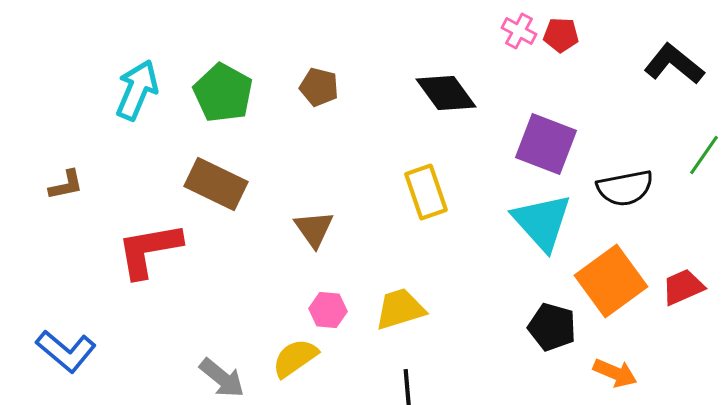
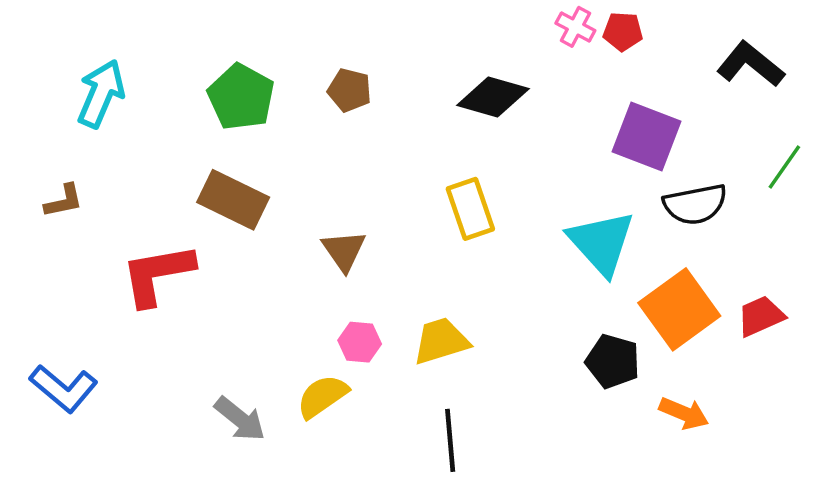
cyan arrow: (137, 90) -> (101, 94), moved
black diamond: (446, 93) -> (493, 97), turned -38
purple square: (546, 144) -> (647, 137), moved

